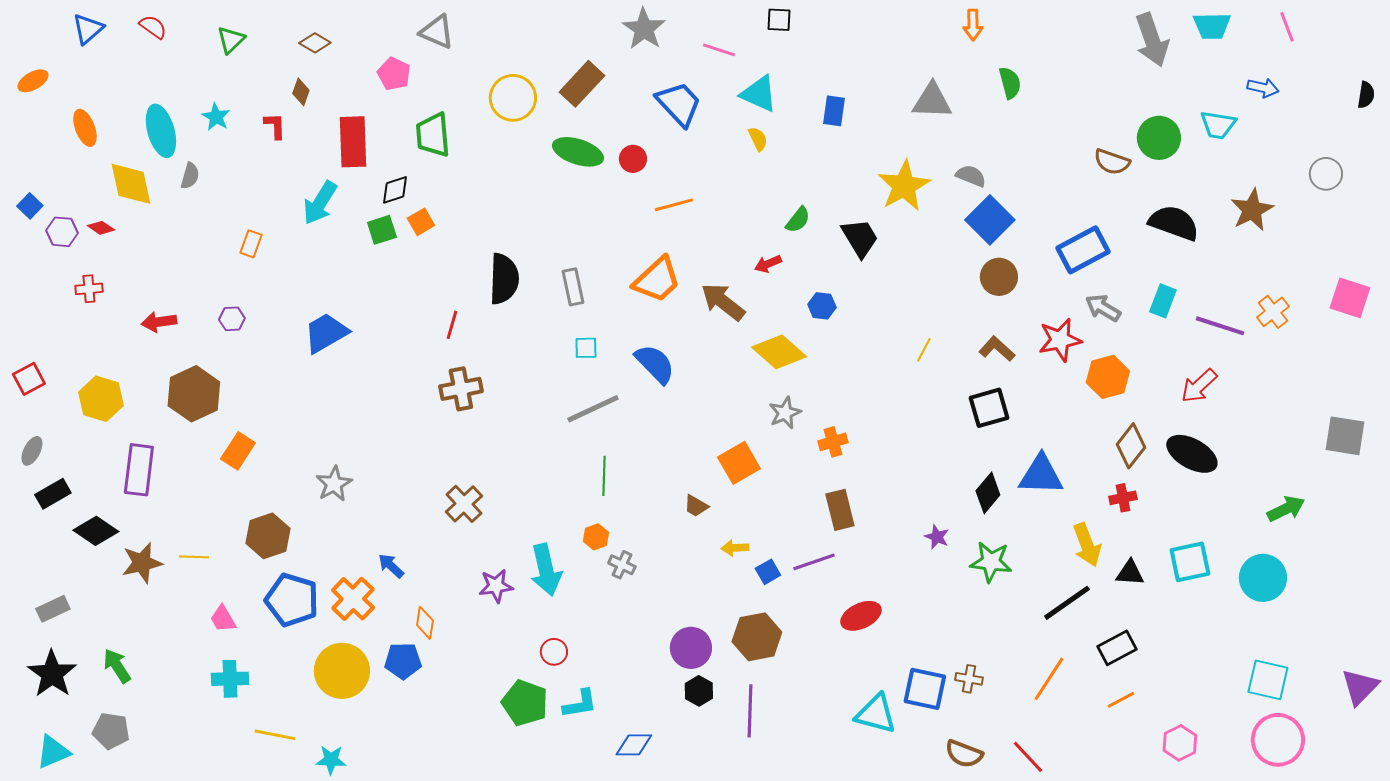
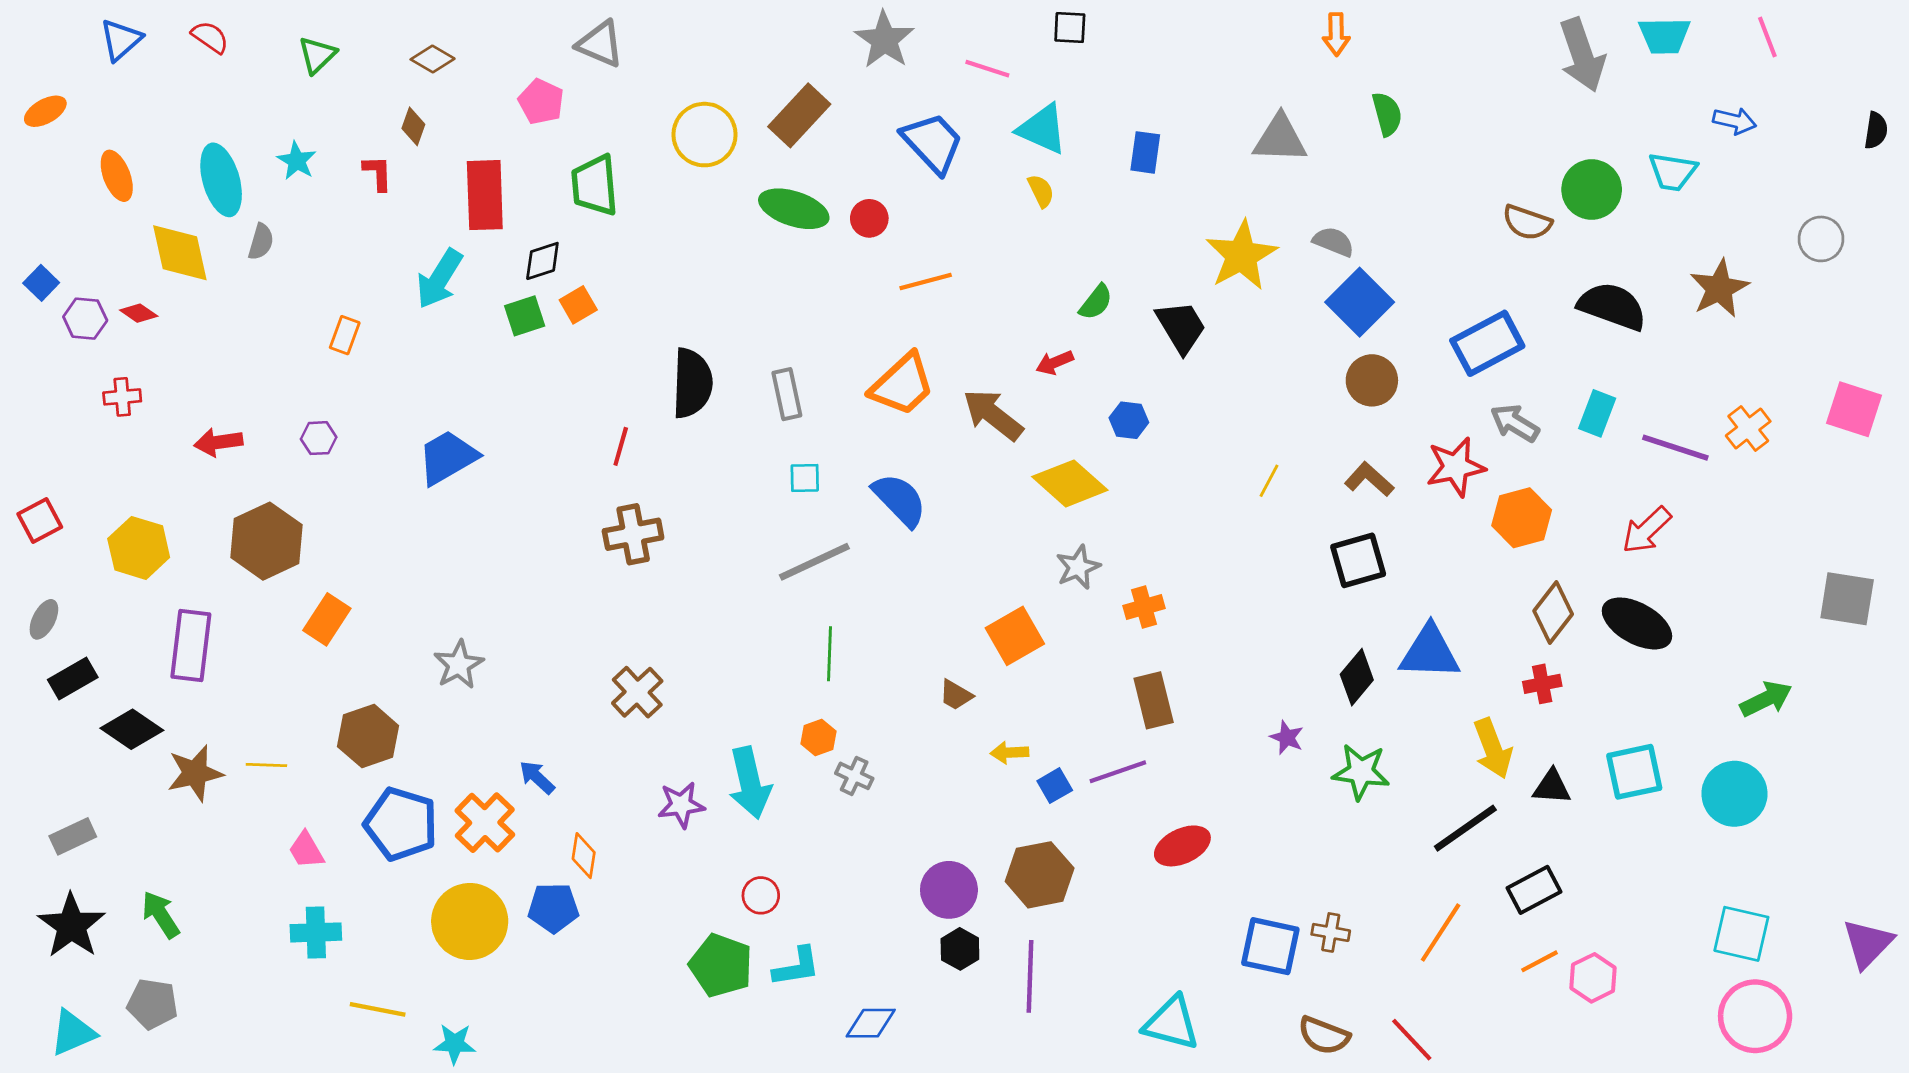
cyan triangle: (876, 714) -> (1171, 1023), moved
pink hexagon: (1180, 743) -> (1593, 978), moved

